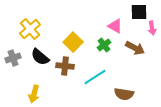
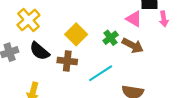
pink triangle: (115, 26) -> (134, 19), moved
brown arrow: (135, 48) -> (133, 46), moved

